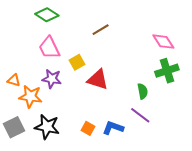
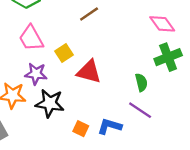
black star: (47, 127) -> (50, 103), moved

